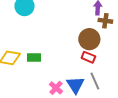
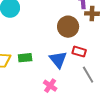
brown circle: (89, 39) -> (68, 27), moved
blue triangle: (75, 85) -> (58, 60), moved

